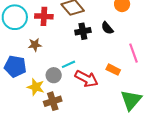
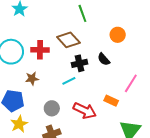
pink line: (133, 53) -> (131, 83), turned 54
cyan line: (68, 64) -> (69, 81), moved
yellow star: (36, 87) -> (19, 124), moved, turned 30

